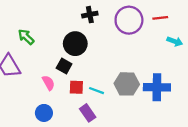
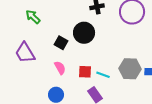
green arrow: (26, 37) -> (33, 17), moved
black square: (64, 66) -> (61, 43), moved

